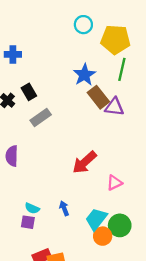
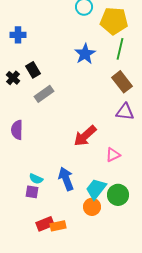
brown rectangle: (98, 97) -> (122, 82), moved
purple triangle: (114, 107) -> (125, 112), moved
blue arrow: (64, 208) -> (66, 179), size x1.6
orange circle: (103, 236) -> (92, 207), moved

